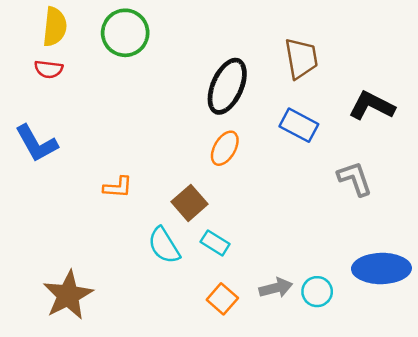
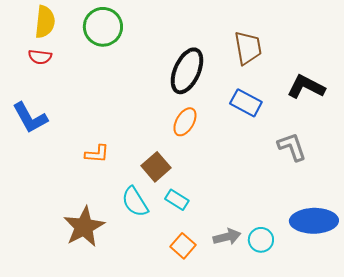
brown star: (68, 295) -> (84, 227), moved

